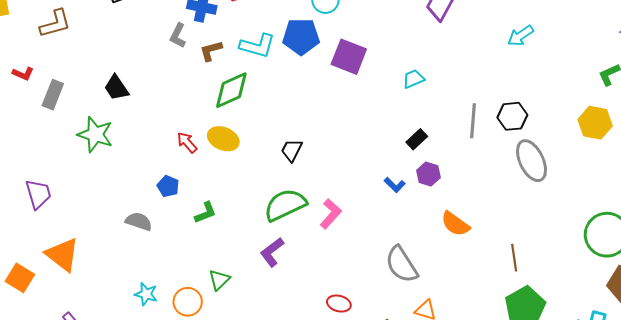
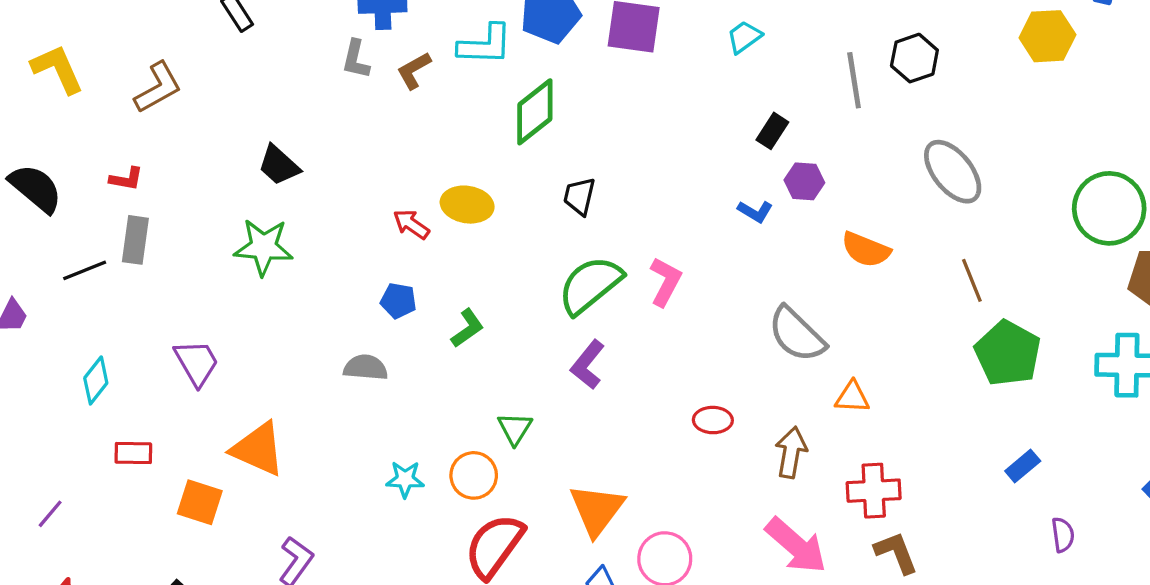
green diamond: (231, 90) -> (535, 112), moved
gray rectangle: (53, 95) -> (135, 240), moved
gray ellipse: (532, 161) -> (953, 172), moved

